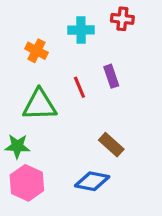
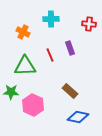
red cross: (122, 19) -> (89, 24), moved
blue diamond: (92, 181) -> (78, 117), moved
pink hexagon: (27, 183) -> (33, 105), moved

